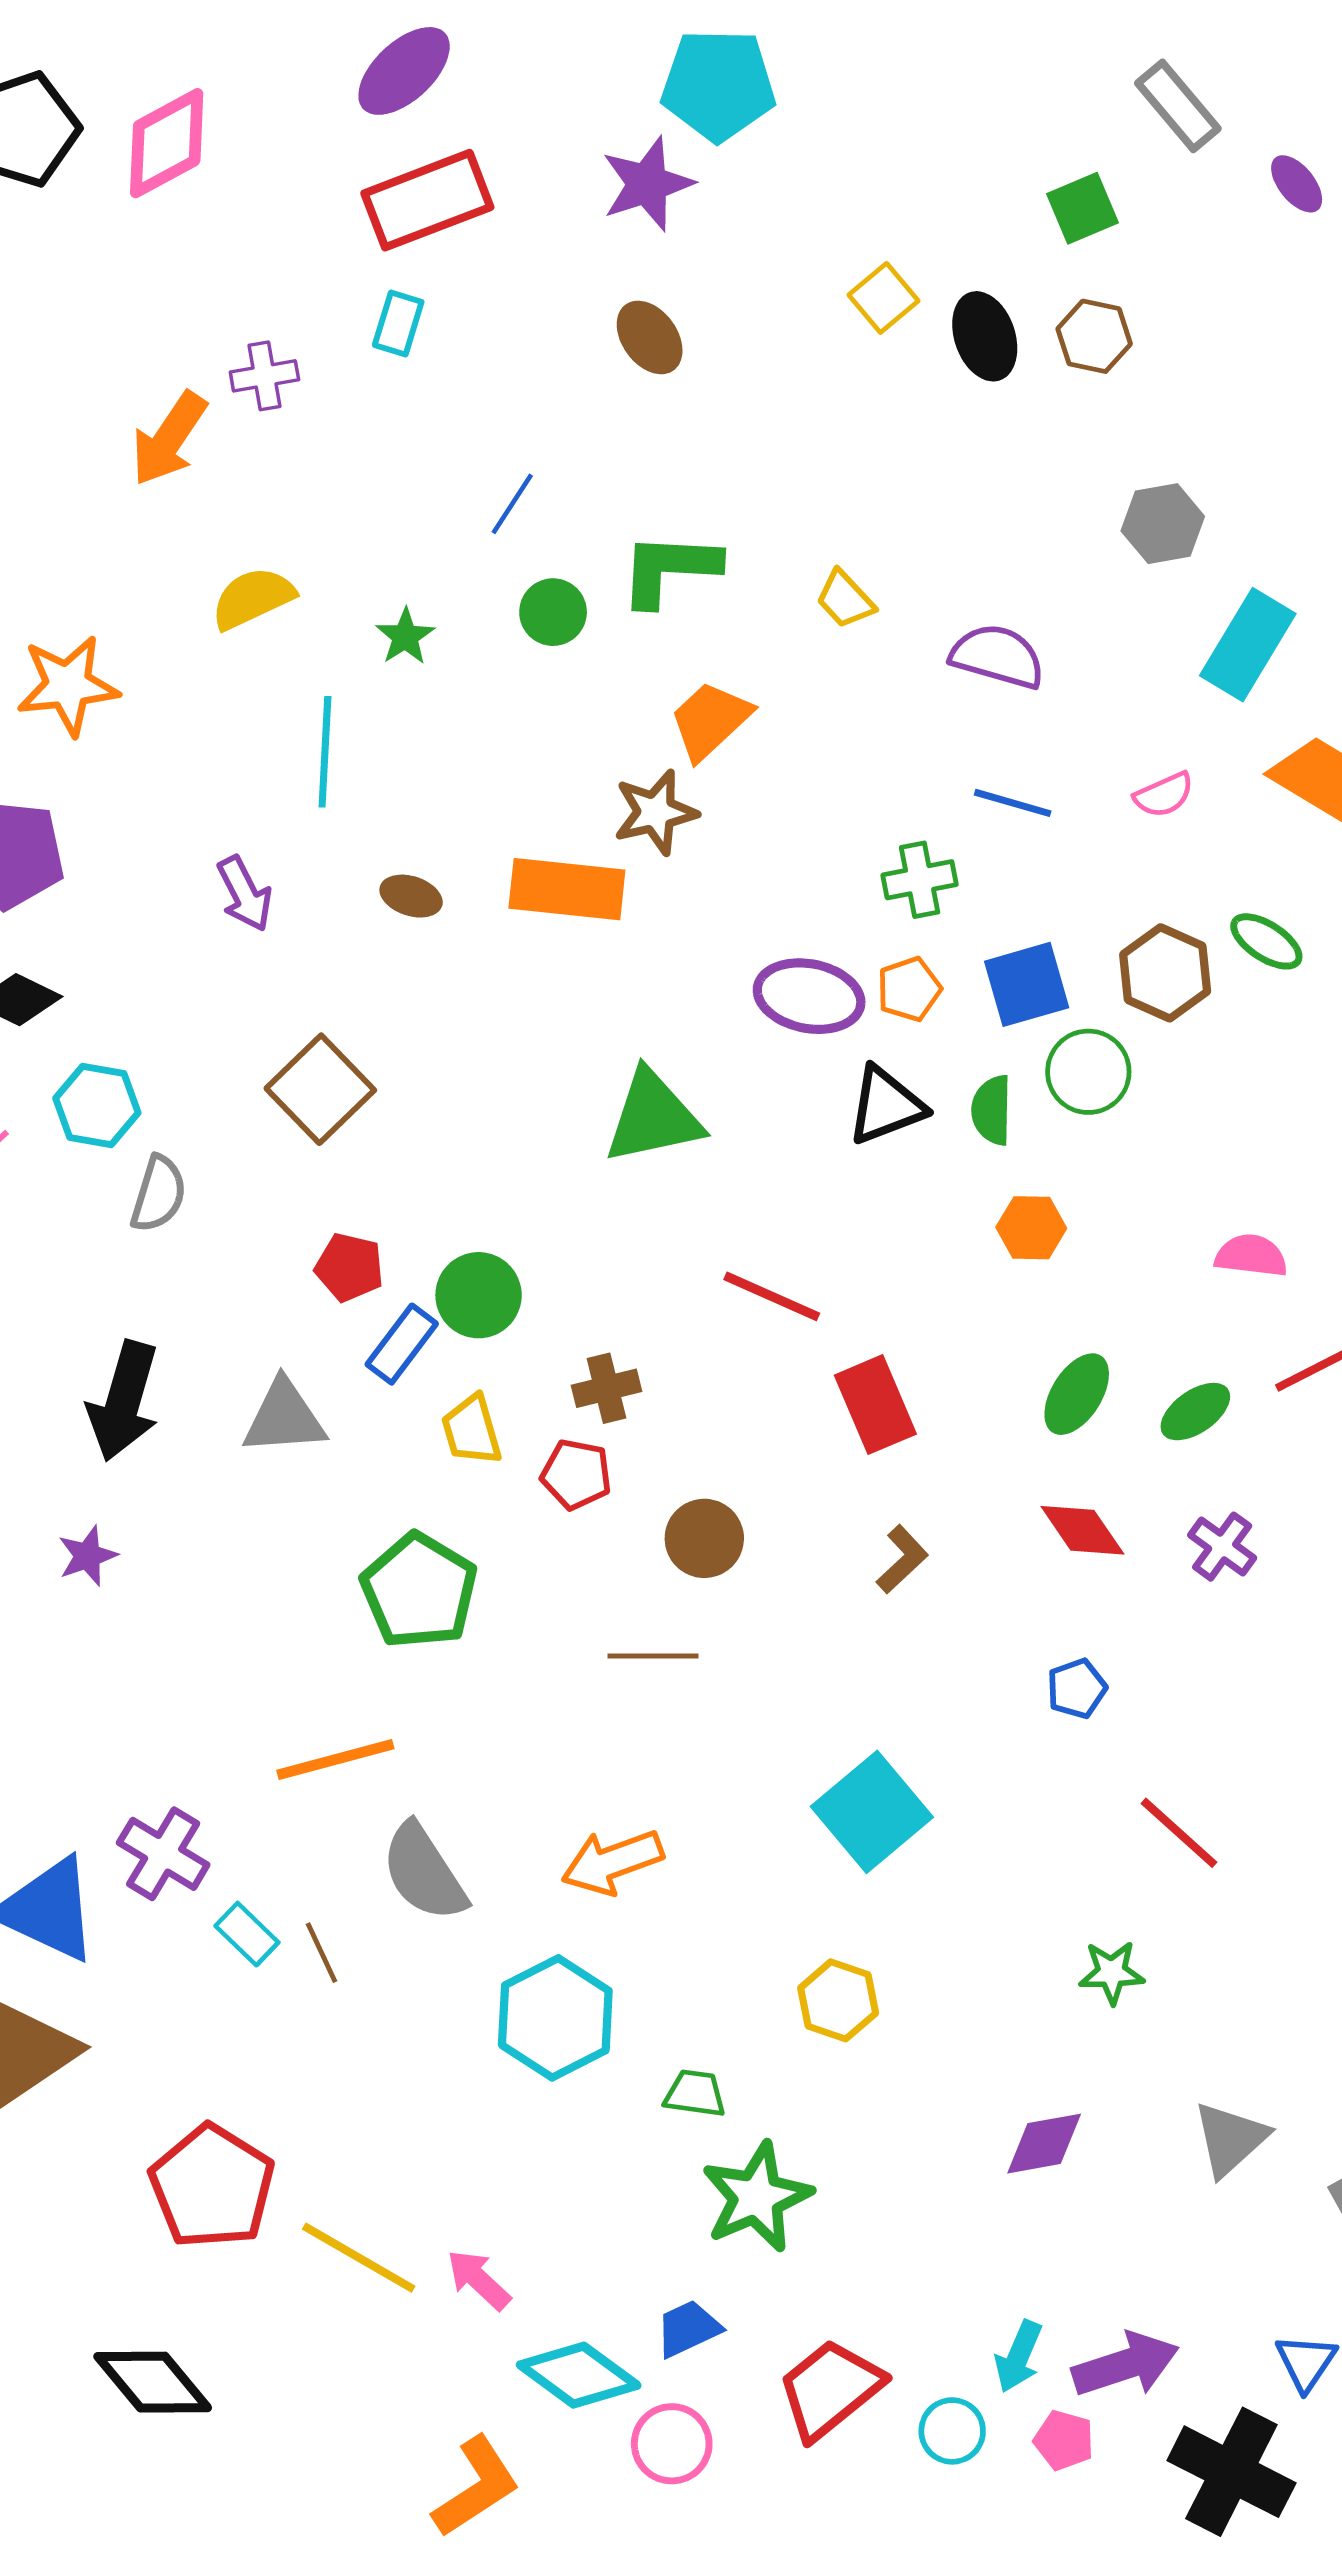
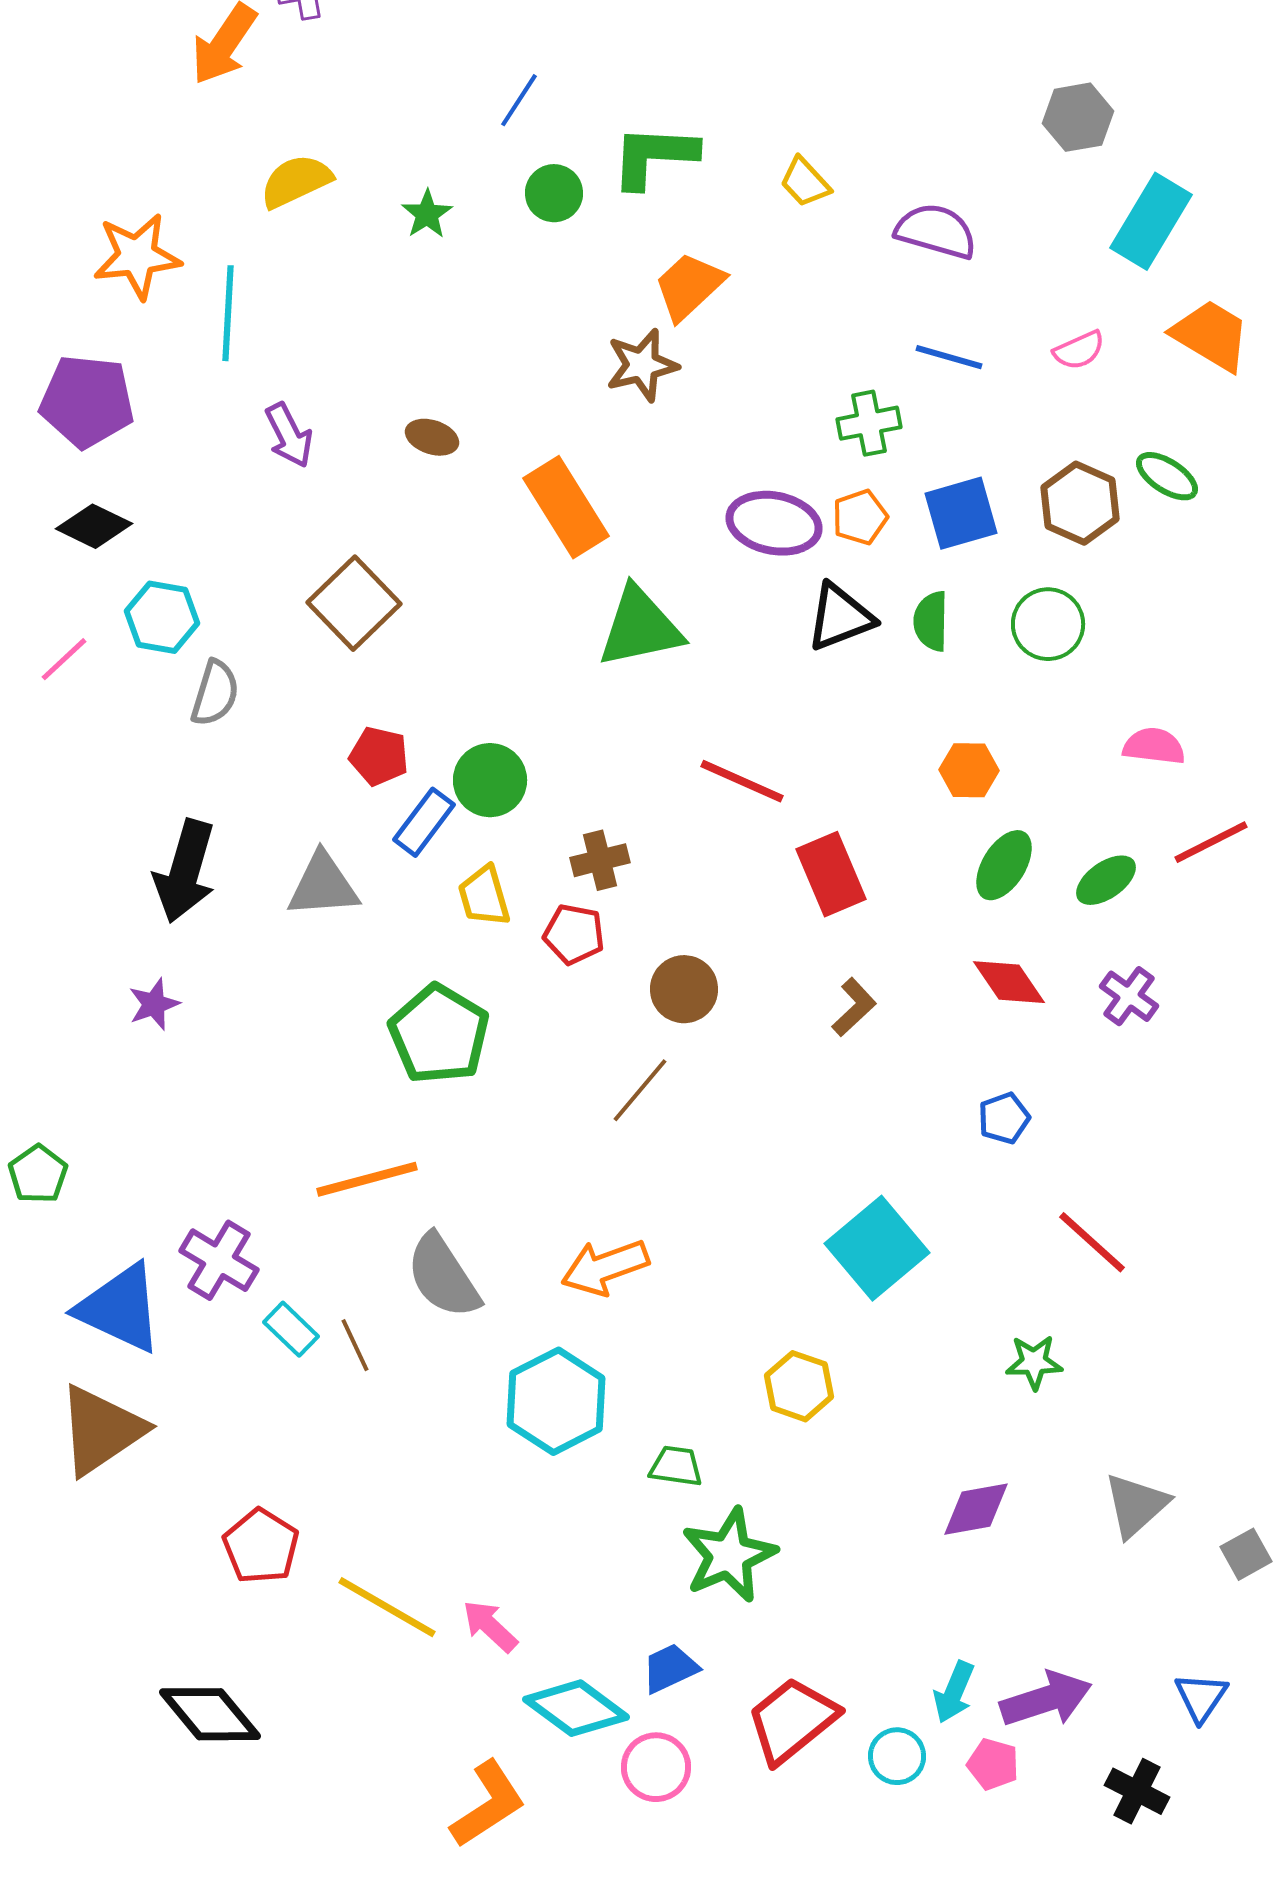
cyan line: (325, 752) -> (228, 313), moved
orange rectangle: (567, 889) -> (566, 507), moved, turned 52
green circle: (1088, 1072) -> (1048, 624), moved
orange hexagon: (1031, 1228) -> (969, 770), moved
brown line: (653, 1656) -> (640, 1090), turned -50
cyan square: (872, 1812) -> (877, 1248), moved
red pentagon: (212, 2187) -> (261, 1546), size x0.7
black cross: (1231, 2472) -> (1137, 1791), size x0.6

